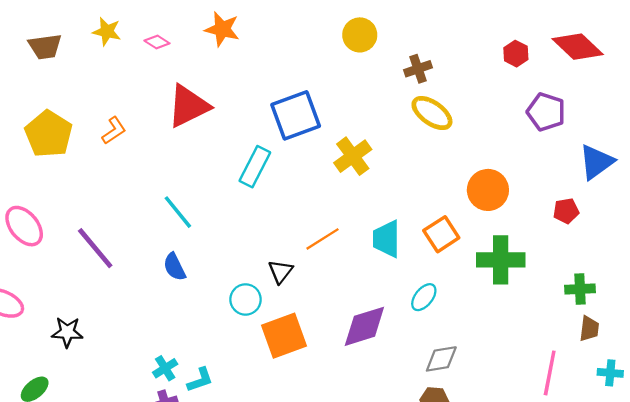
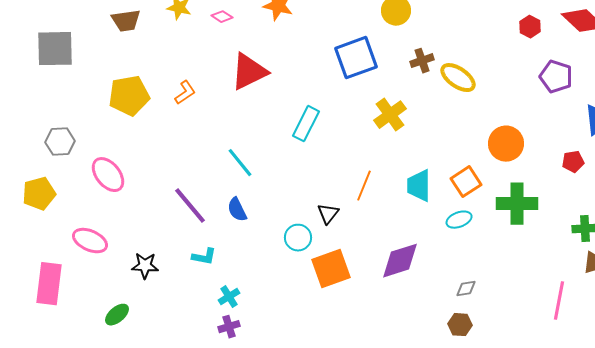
brown cross: (418, 69) -> (422, 61), moved
blue square: (296, 115) -> (356, 58), moved
yellow pentagon: (49, 134) -> (129, 96), turned 30
orange line: (322, 239) -> (364, 186), turned -36
purple line: (95, 248) -> (190, 206), moved
cyan ellipse: (424, 297) -> (459, 220), moved, turned 30
gray diamond: (441, 359) -> (466, 289), size x0.7
cyan L-shape: (200, 380) -> (204, 257), moved, turned 30

